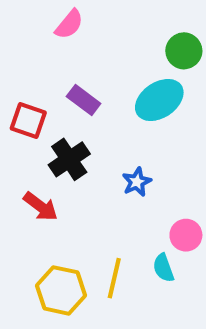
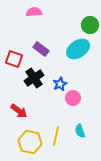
pink semicircle: (69, 24) -> (34, 12), turned -133
blue star: (137, 182) -> (60, 84), moved
red arrow: (41, 206) -> (19, 111), moved
pink circle: (186, 235) -> (73, 98), moved

